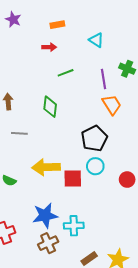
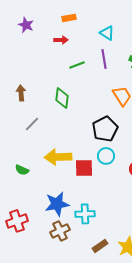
purple star: (13, 19) -> (26, 25), moved
purple line: (104, 79) -> (104, 59), moved
gray line: (19, 133) -> (32, 124), turned -49

